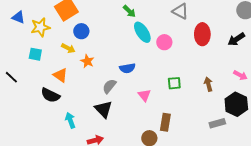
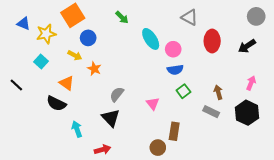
green arrow: (129, 11) -> (122, 17), moved
cyan square: (35, 54) -> (41, 61), turned 32
blue semicircle: (127, 68) -> (175, 70), moved
pink arrow: (240, 75) -> (251, 83), turned -96
green square: (174, 83) -> (183, 91), turned -32
gray rectangle: (217, 123) -> (211, 112), moved, turned 42

